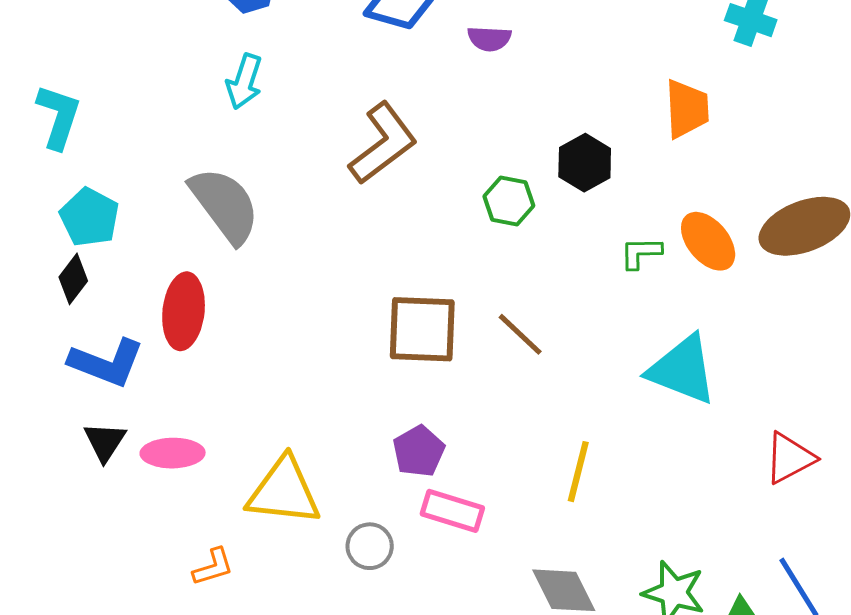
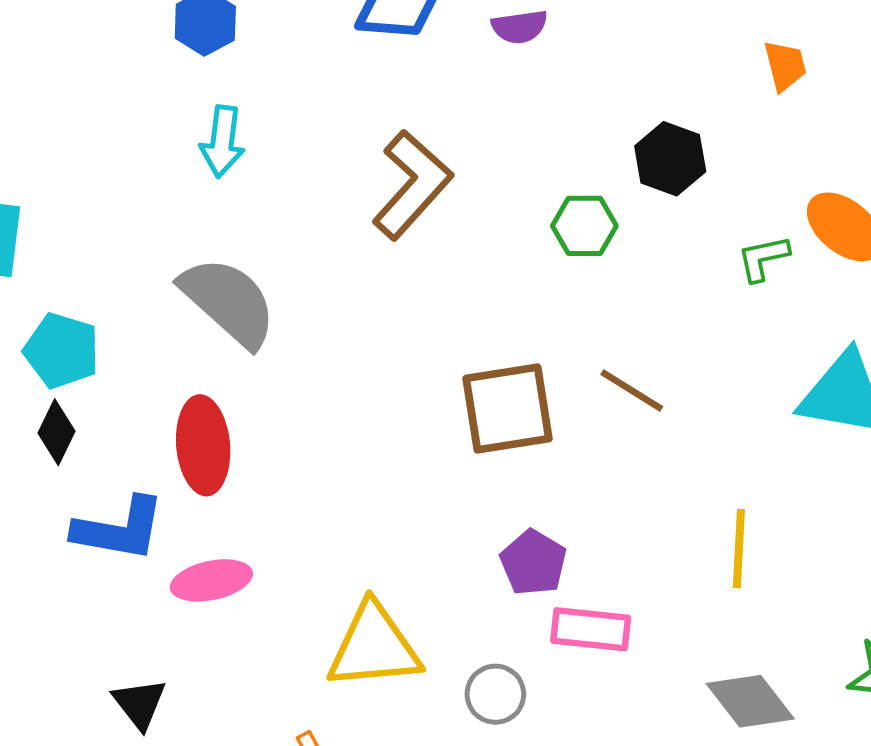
orange trapezoid: (687, 109) -> (785, 66), size x0.7
black triangle: (105, 442) -> (139, 704), moved
pink ellipse: (173, 453) -> (211, 580), moved

